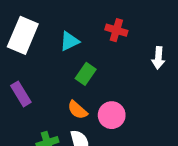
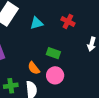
green rectangle: (86, 74) -> (53, 53), moved, turned 64

